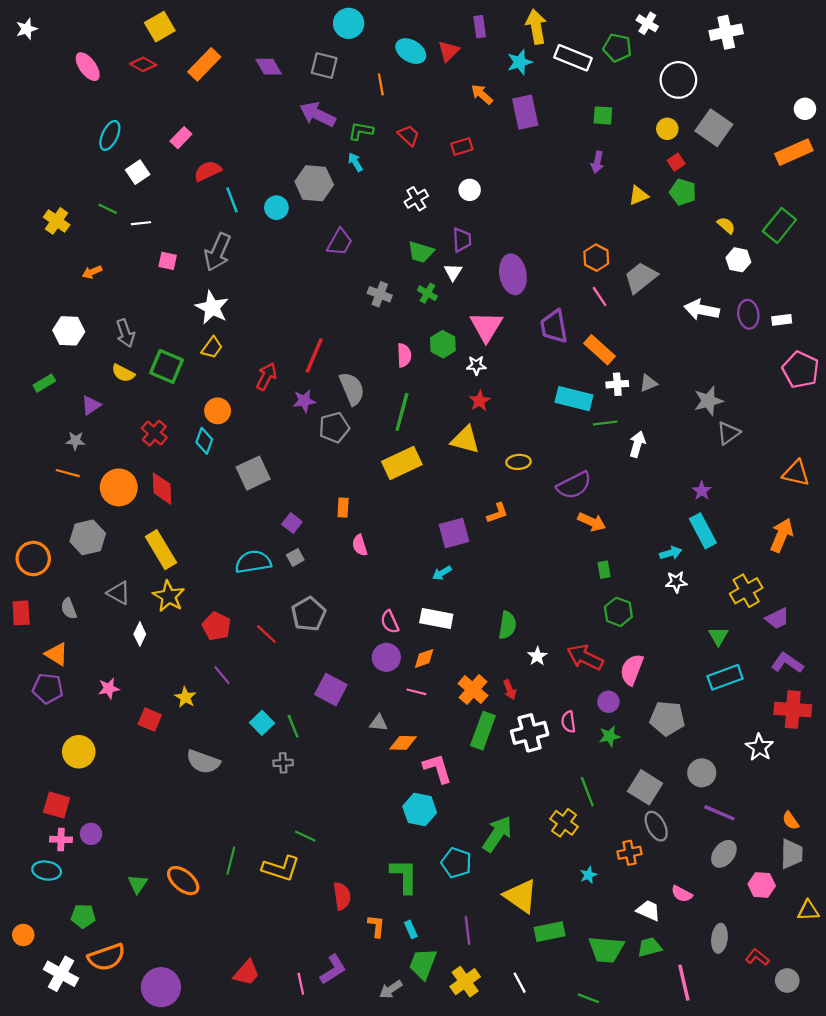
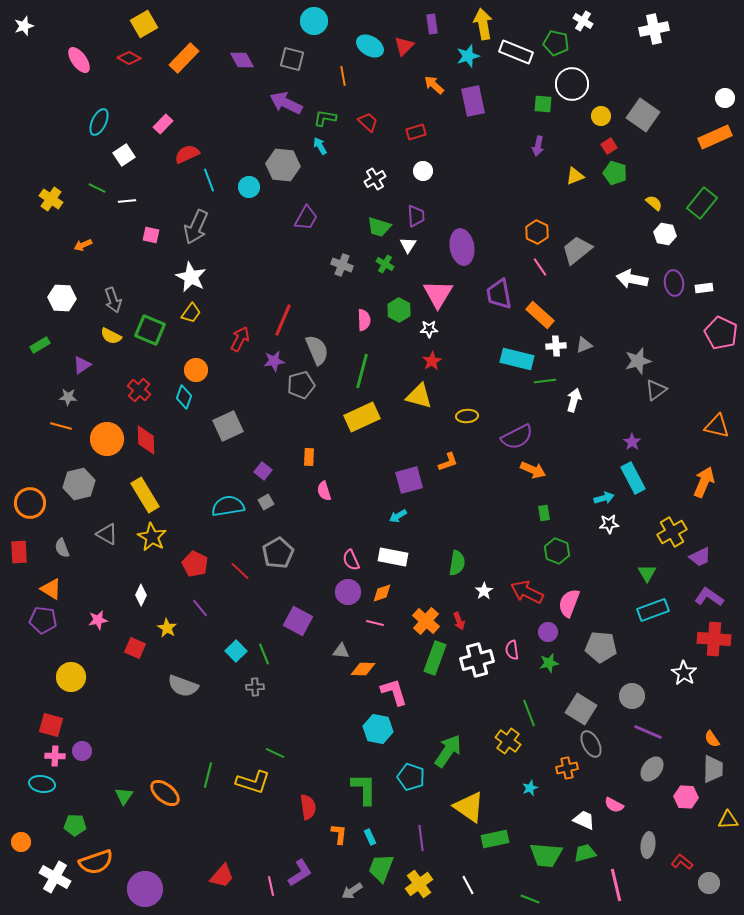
white circle: (678, 80) -> (572, 84), moved
white diamond: (140, 634) -> (141, 595), moved

